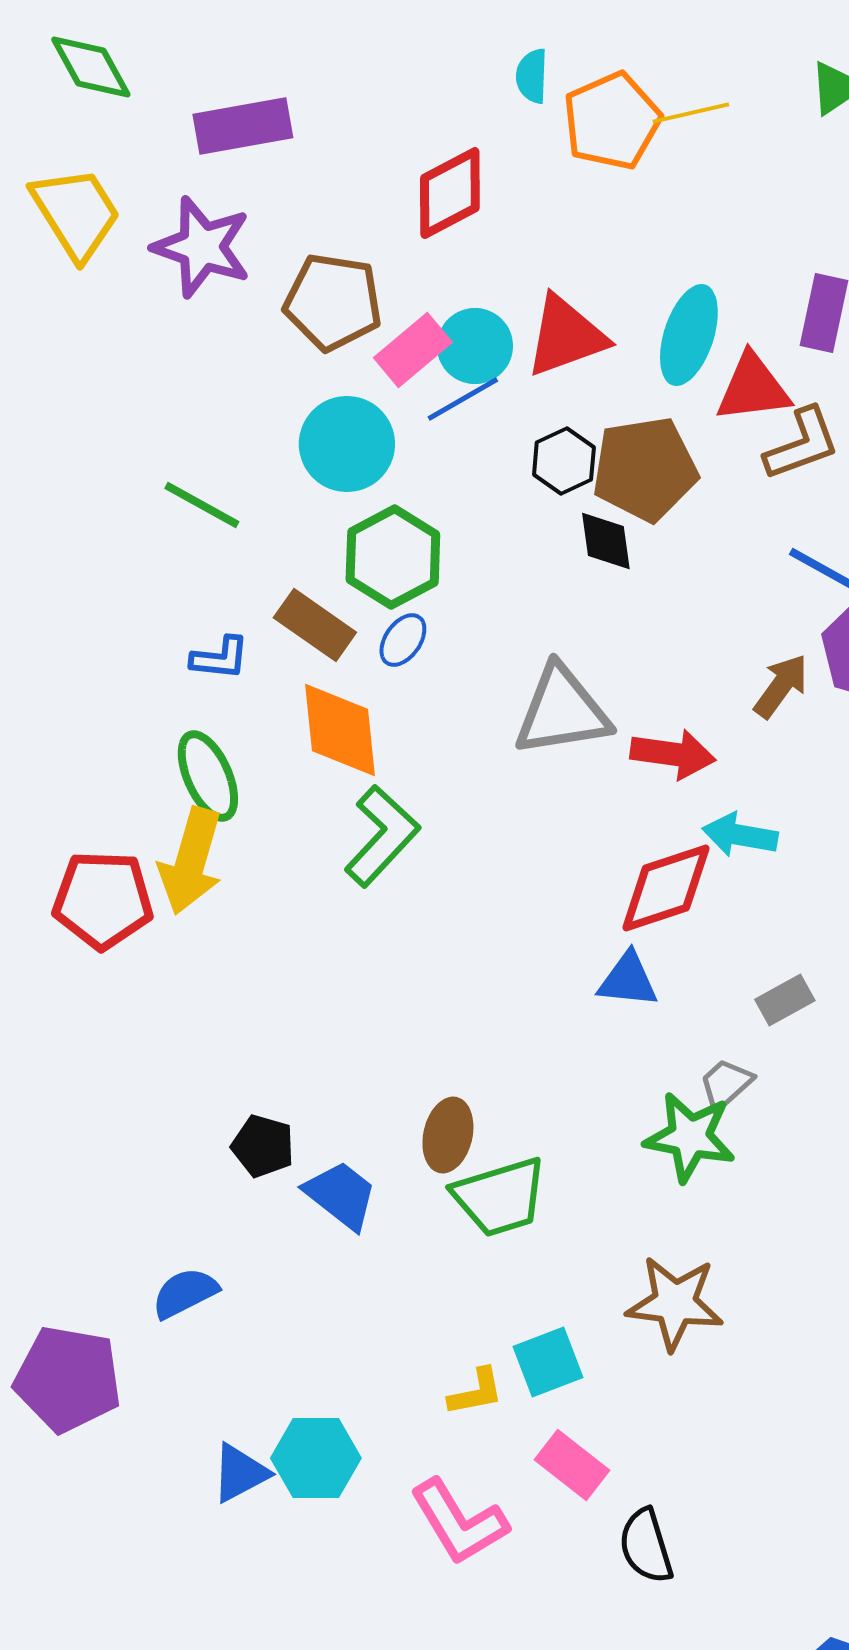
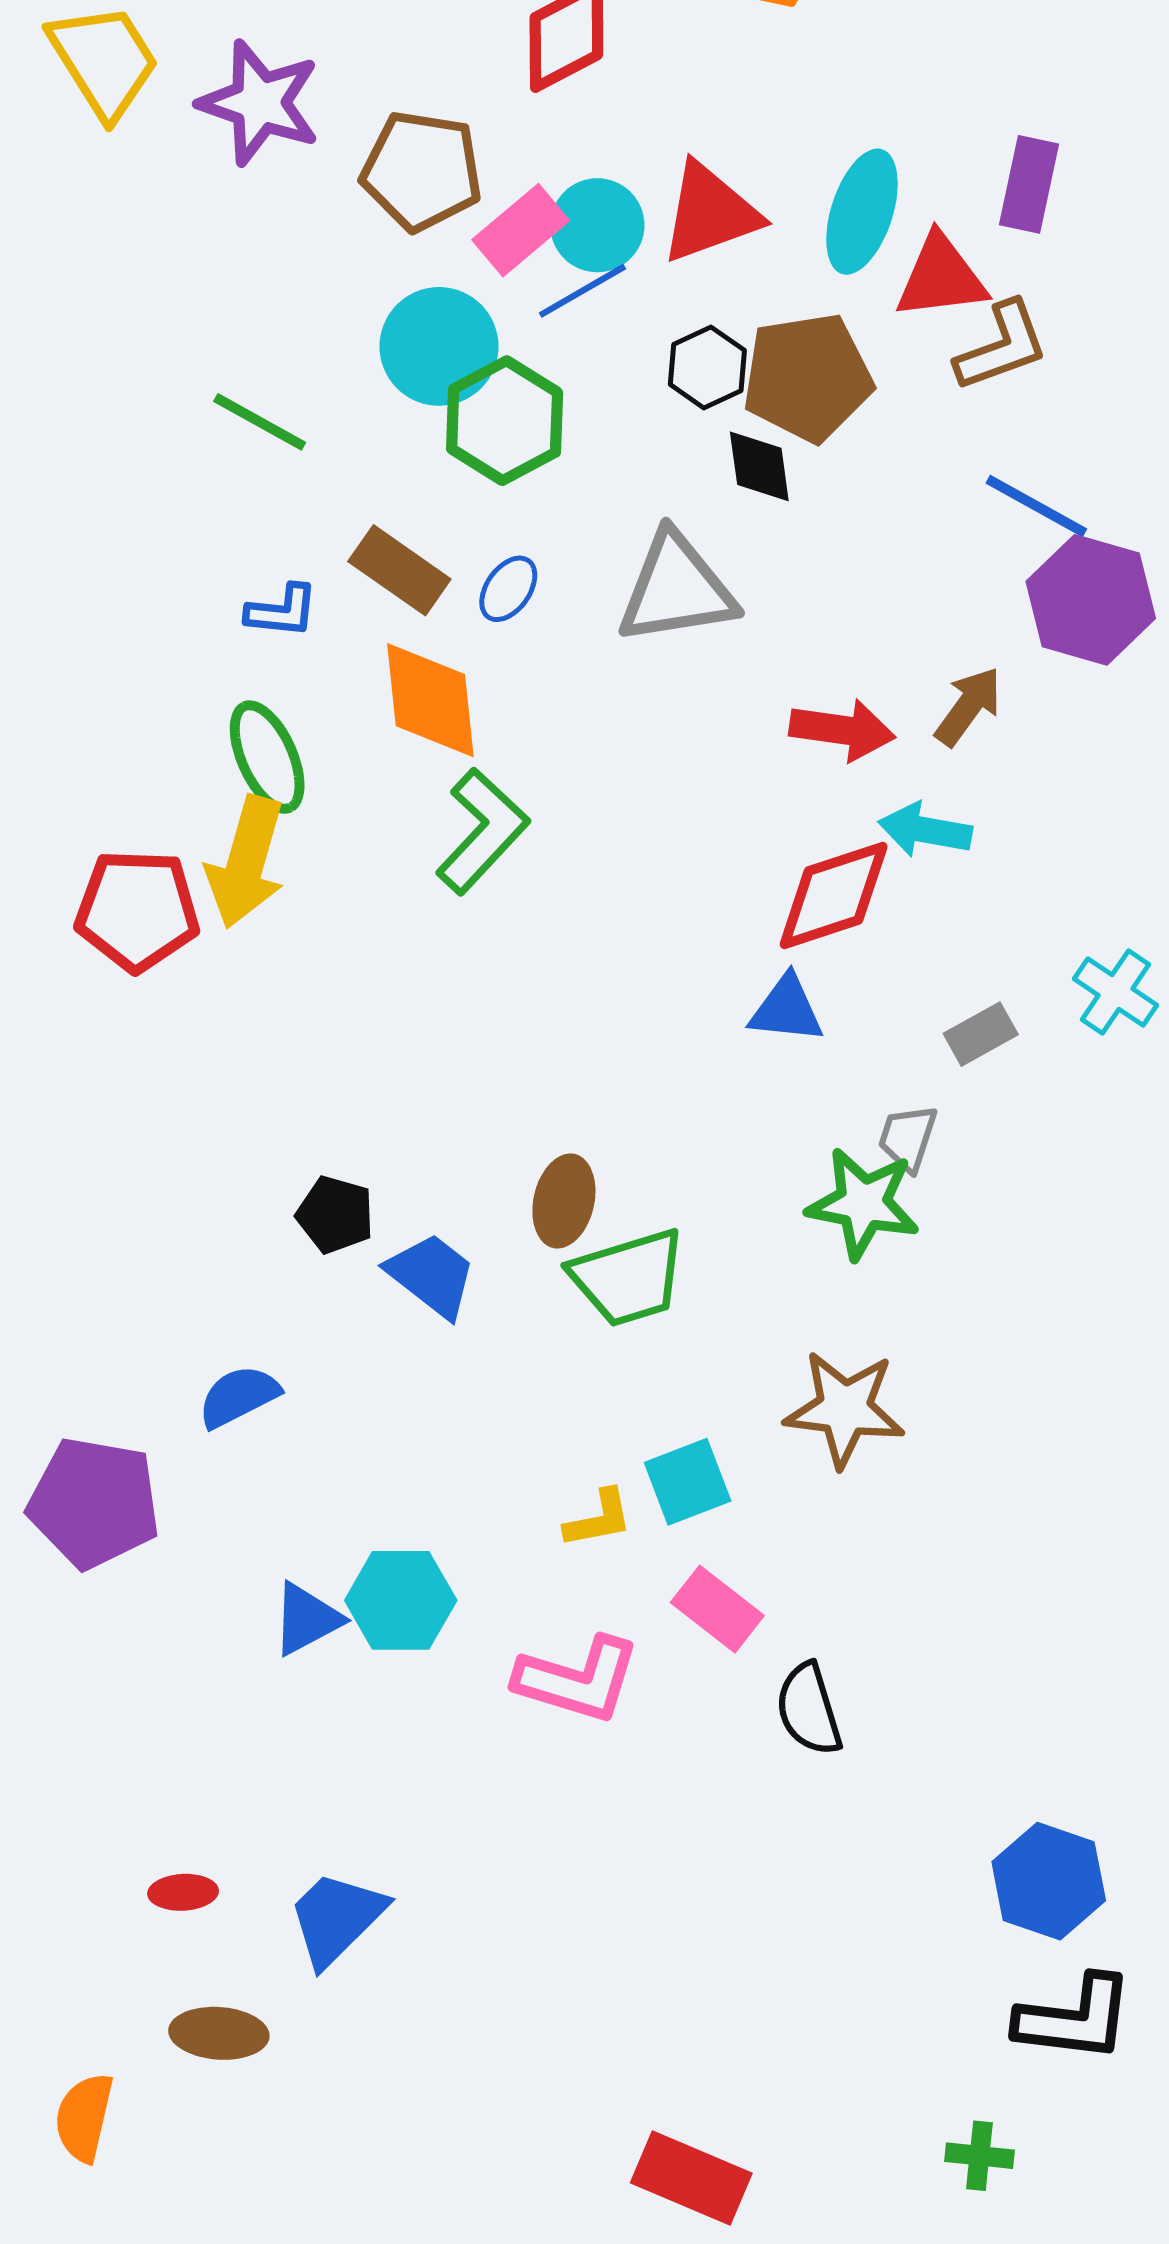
green hexagon: (393, 557) -> (505, 421), moved
brown arrow: (781, 686) -> (968, 706), moved
gray triangle: (562, 711) -> (676, 589), moved
gray trapezoid: (726, 1084) -> (908, 1138), turned -30
pink L-shape: (459, 1522) -> (578, 1680), turned -42

